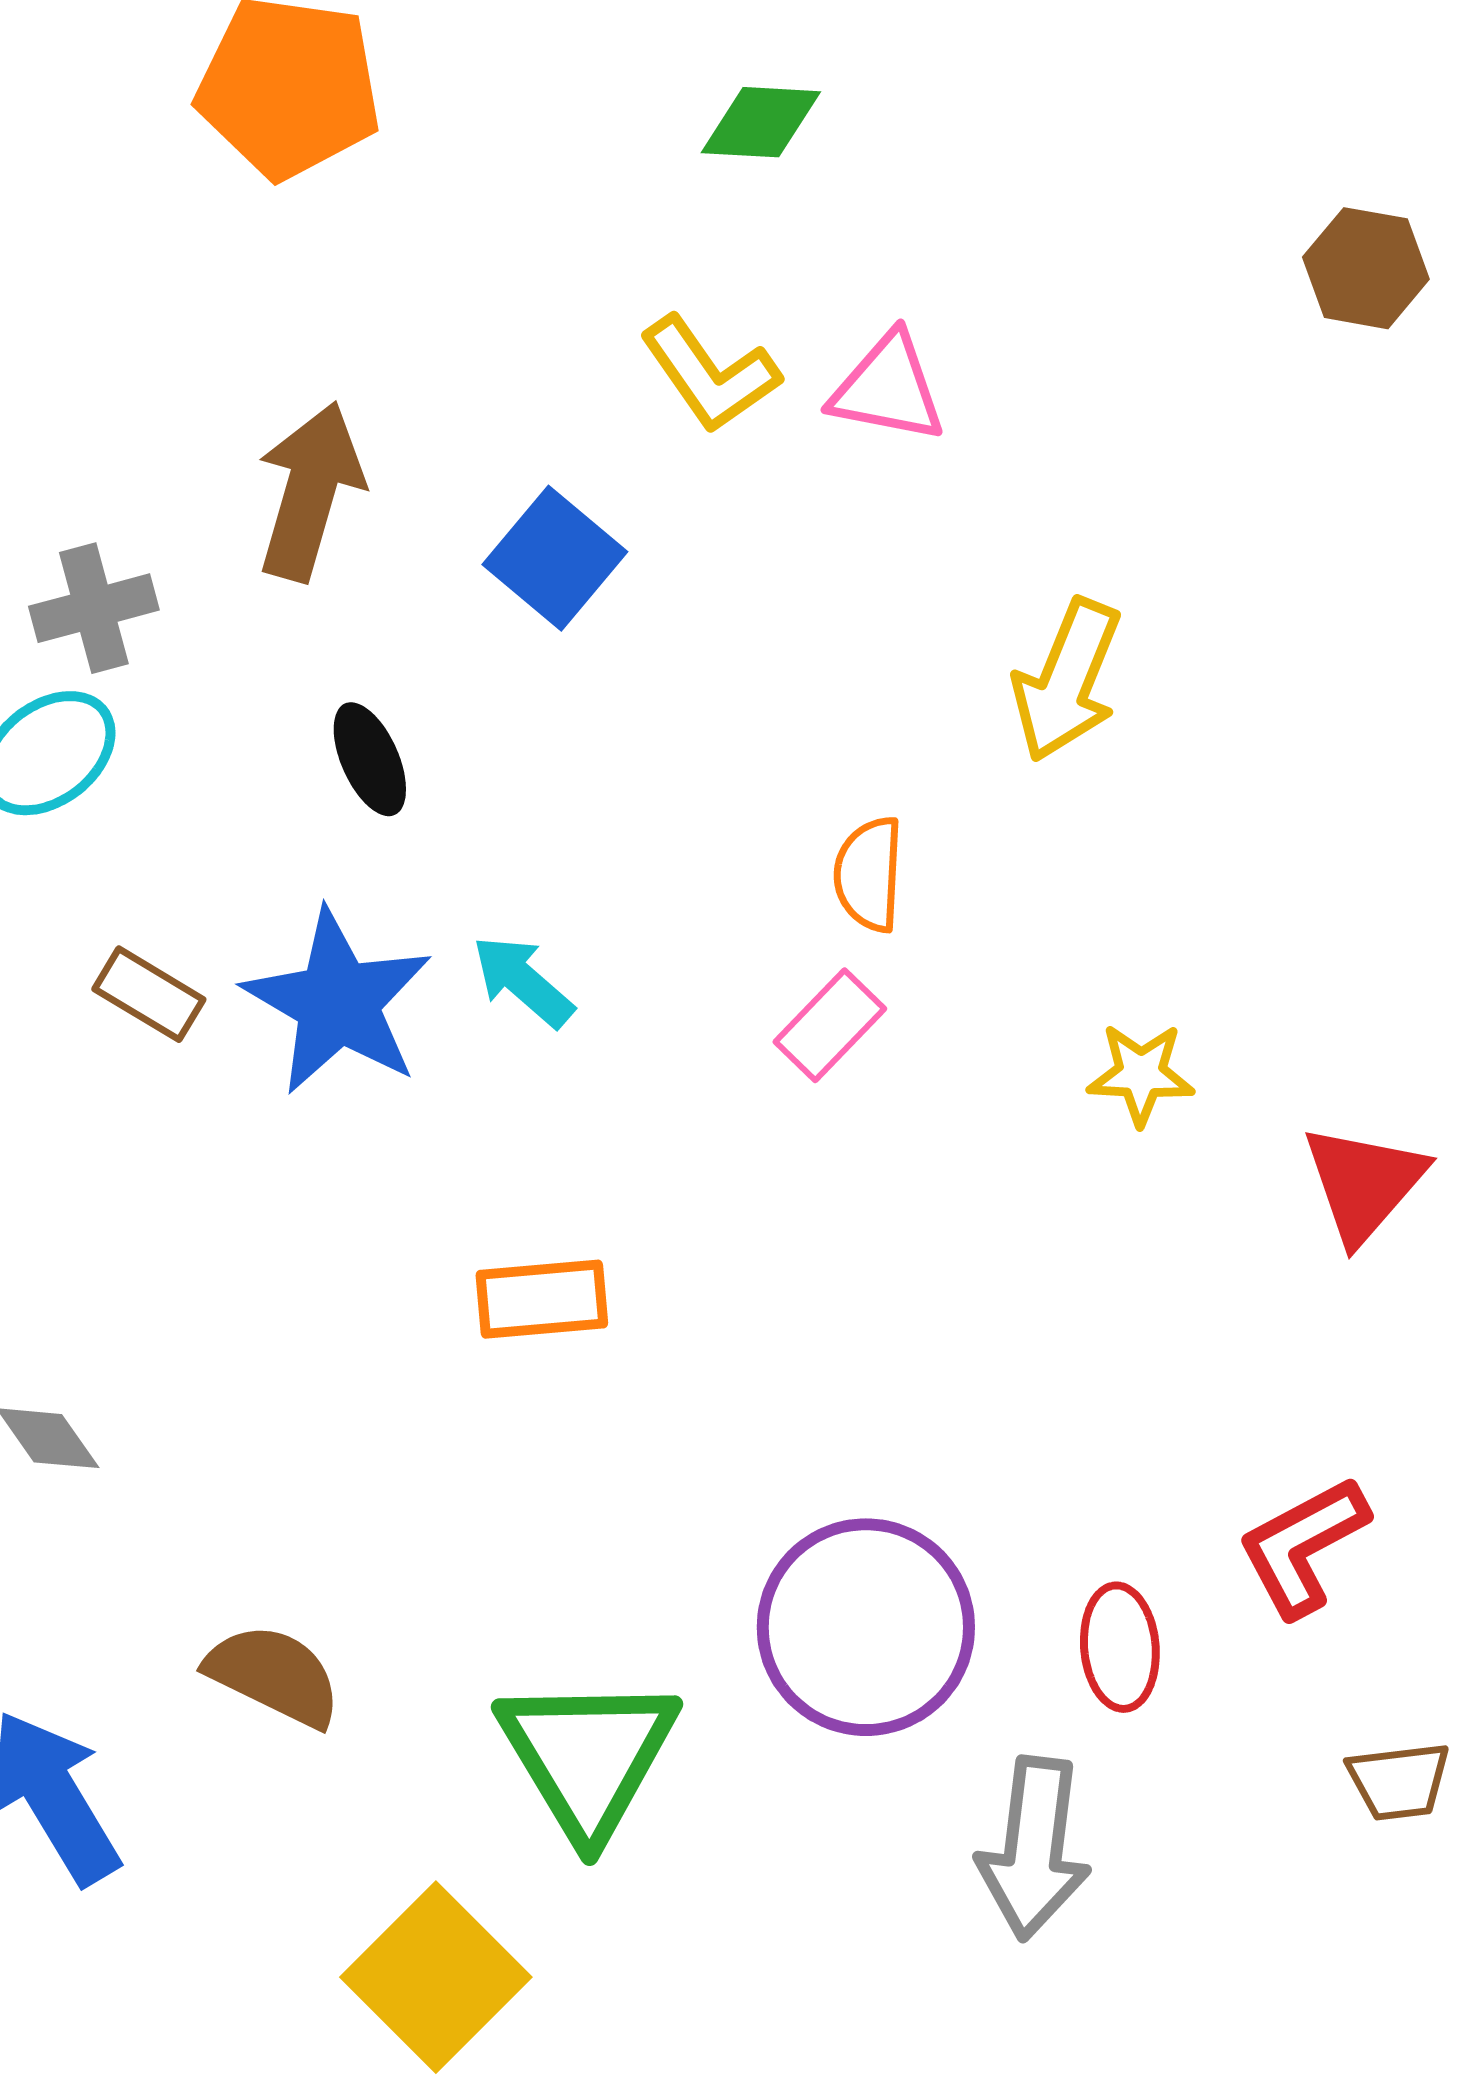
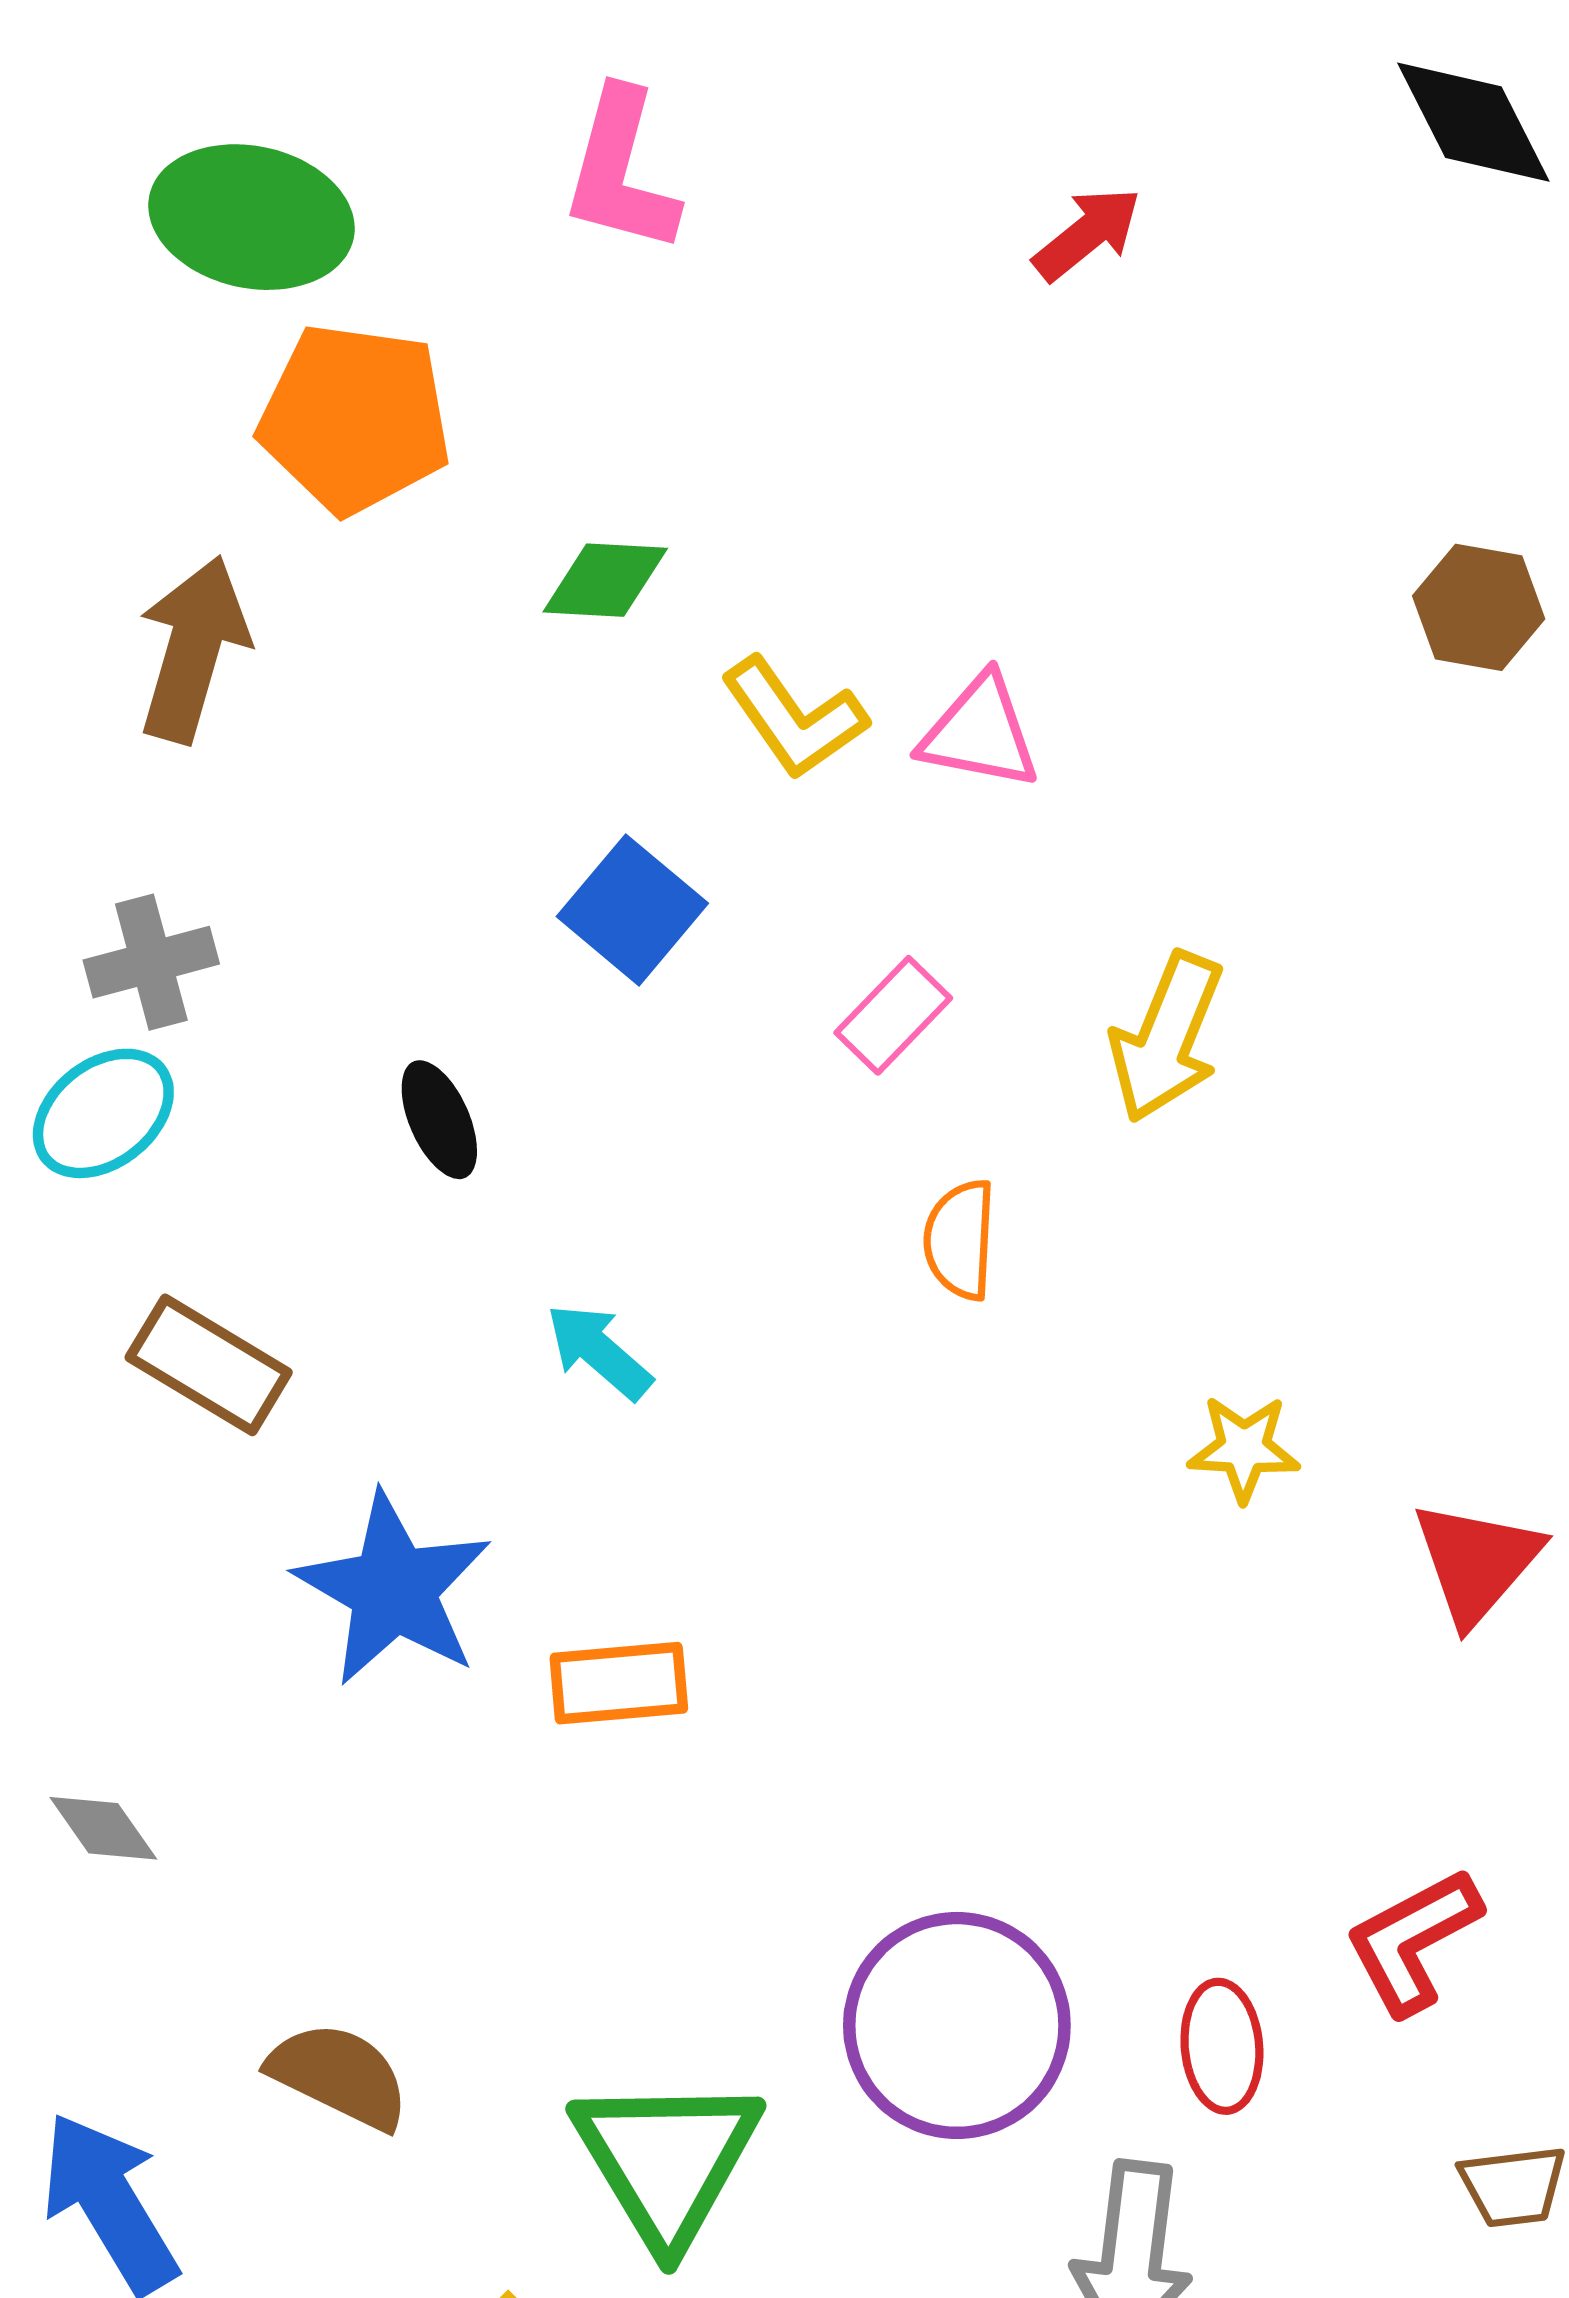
green diamond: (761, 122) -> (605, 580), moved
brown arrow: (310, 491) -> (193, 649), moved
brown rectangle: (149, 994) -> (209, 1365), size x1.4
blue star: (338, 1002) -> (393, 1589), moved
pink rectangle: (830, 1025) -> (893, 1015), moved

